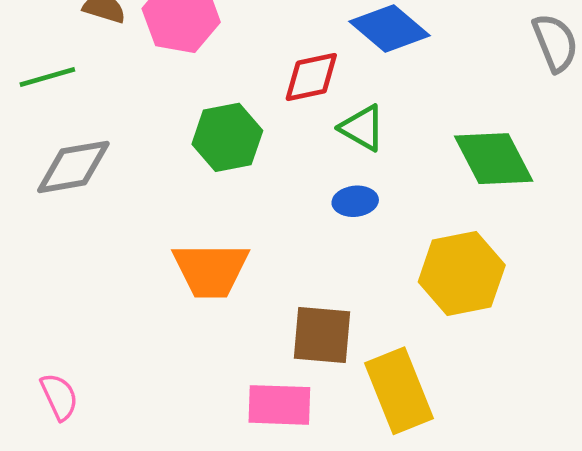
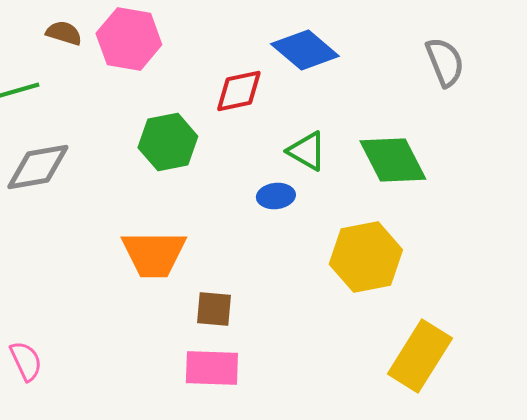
green triangle: (362, 128) -> (307, 151), moved
brown square: (322, 335) -> (214, 309), moved, size x0.7
yellow rectangle: (399, 391) -> (420, 356), moved, turned 54

